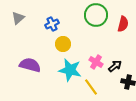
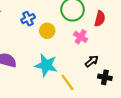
yellow circle: (63, 44) -> (47, 31), moved
pink cross: (96, 62) -> (81, 37), moved

